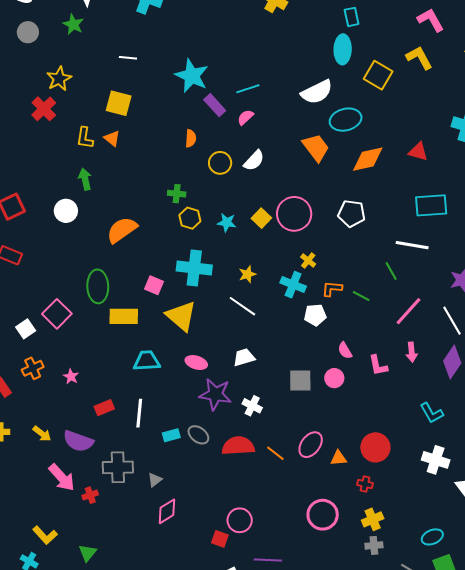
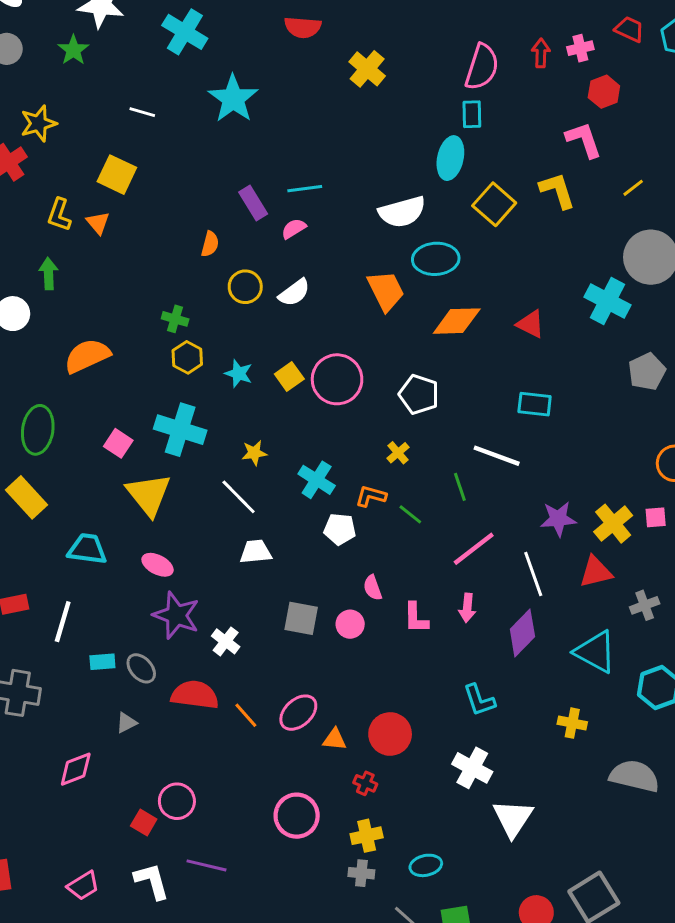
cyan star: (192, 76) -> (233, 99), moved
cyan rectangle: (431, 205) -> (535, 404), size x0.7
yellow cross: (308, 260) -> (398, 453), moved
yellow rectangle: (124, 316) -> (26, 497), moved, turned 36
white trapezoid: (244, 357) -> (256, 552), moved
gray triangle: (155, 480) -> (126, 723), moved
cyan ellipse: (432, 537) -> (426, 865), moved

